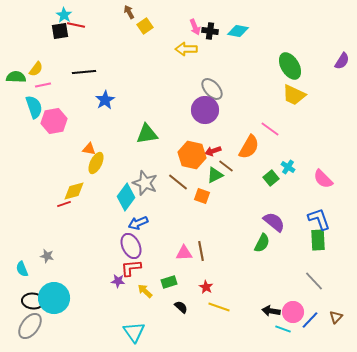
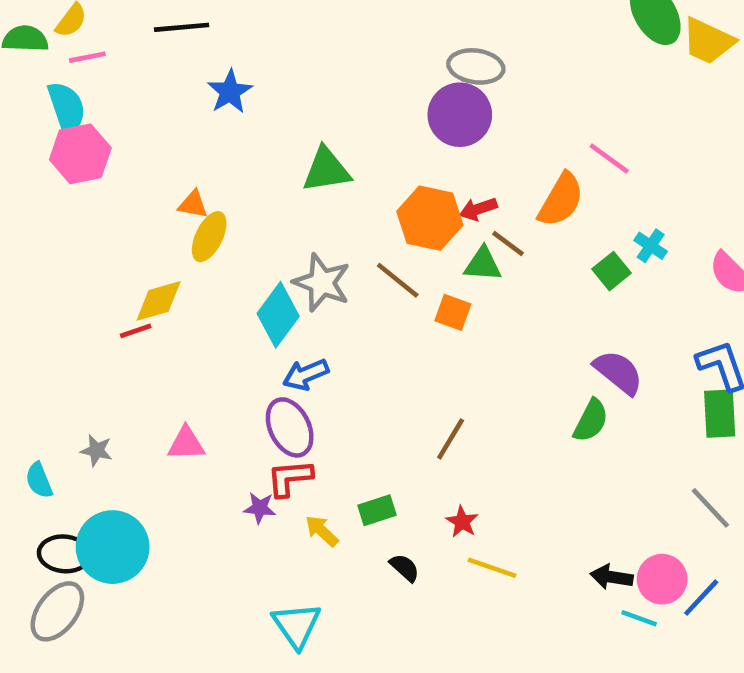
gray ellipse: (212, 89) -> (476, 66), turned -40
yellow trapezoid: (294, 95) -> (708, 41), moved
pink hexagon: (54, 121) -> (80, 154), moved
green triangle: (215, 175) -> (483, 264), turned 30
brown line: (201, 251) -> (451, 439), turned 42
pink triangle: (184, 253) -> (186, 444), moved

